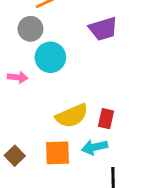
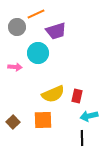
gray circle: (30, 29) -> (17, 27), moved
purple trapezoid: (103, 29) -> (56, 31), moved
cyan arrow: (95, 147) -> (89, 116), moved

